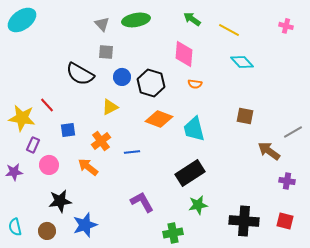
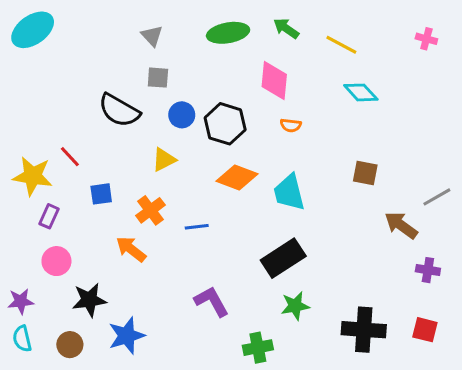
green ellipse: (136, 20) -> (228, 33), moved
pink circle: (49, 165) -> (56, 261), moved
purple star: (14, 172) -> (21, 301), moved

